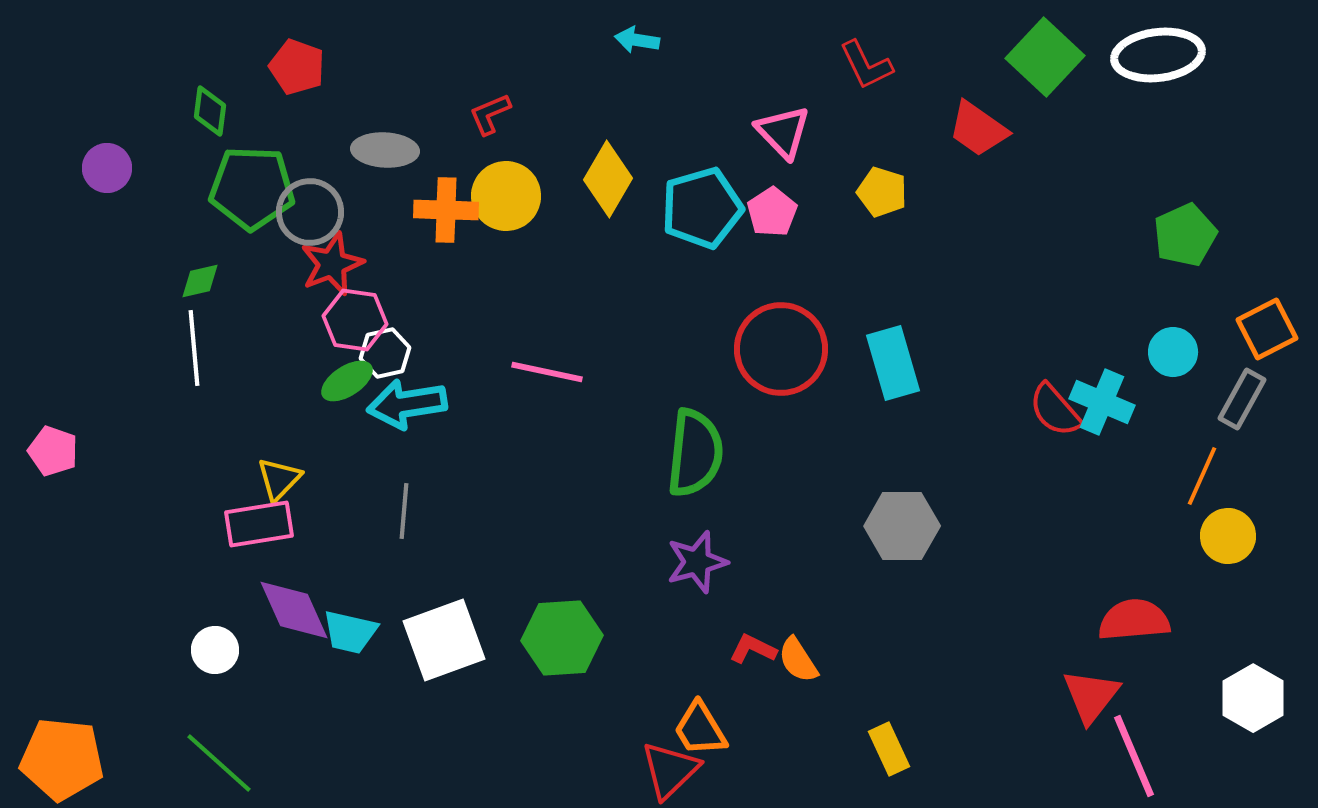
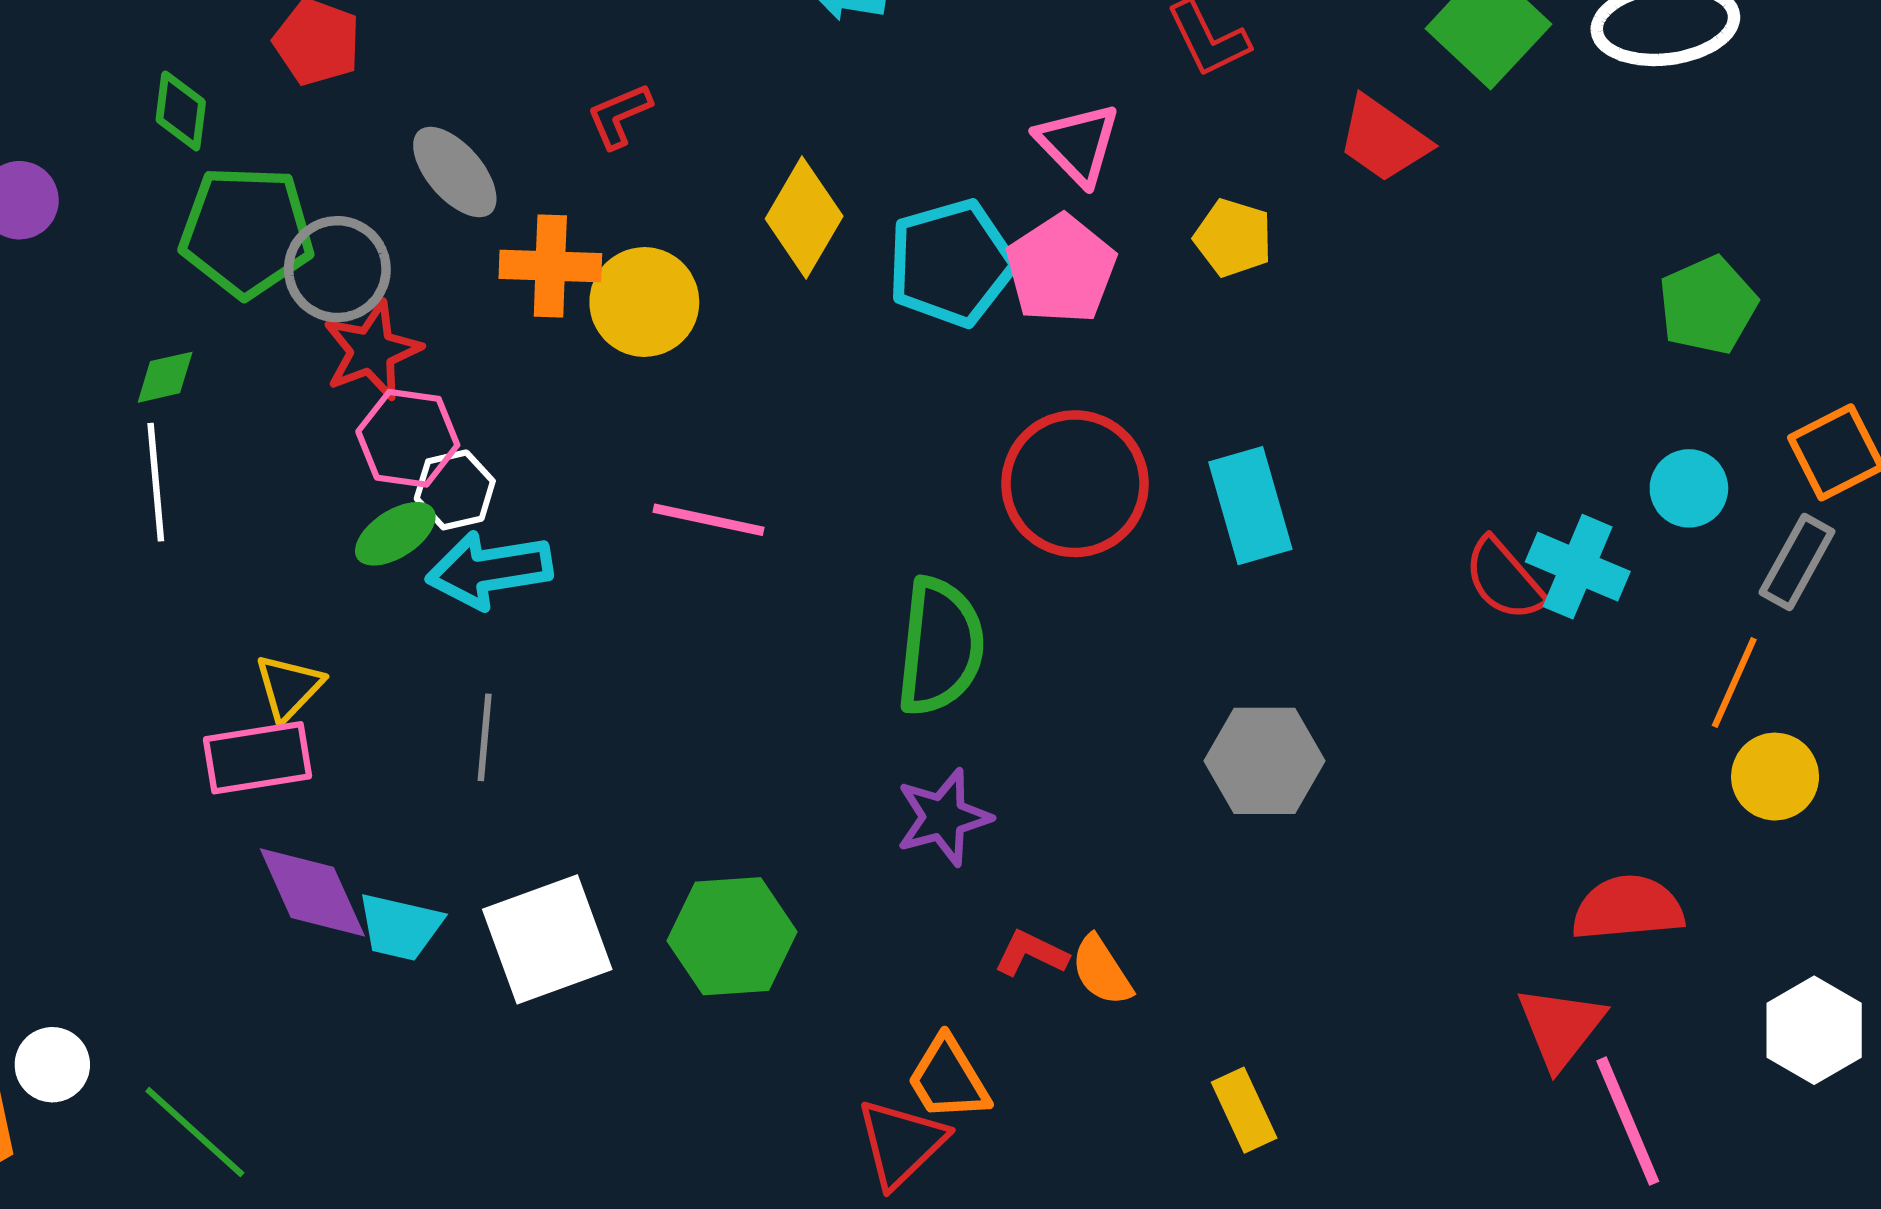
gray ellipse: (385, 150) -> (455, 172), turned 46
yellow circle: (506, 196) -> (644, 302), moved
pink pentagon: (772, 212) -> (1061, 269), size x1.4
white circle: (215, 650) -> (52, 1065), moved

